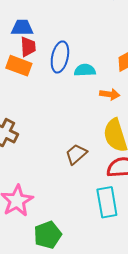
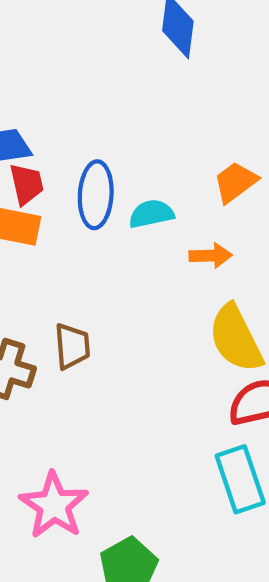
brown trapezoid: (76, 154) -> (72, 346), moved, turned 135

